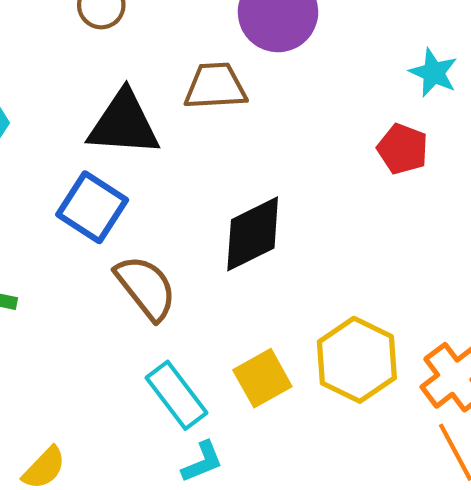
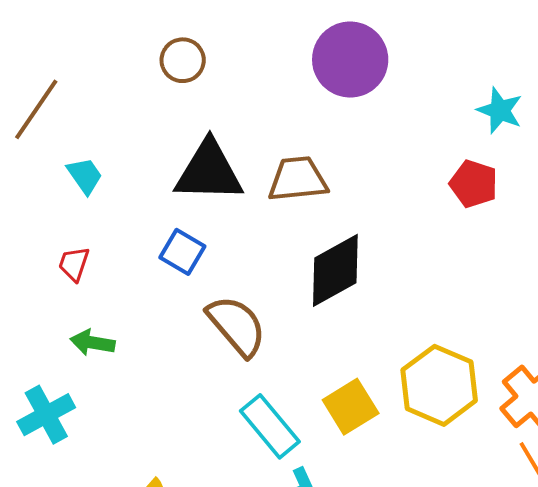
brown trapezoid: (215, 86) -> (298, 179), moved
blue square: (92, 207) -> (182, 252), size x0.7

